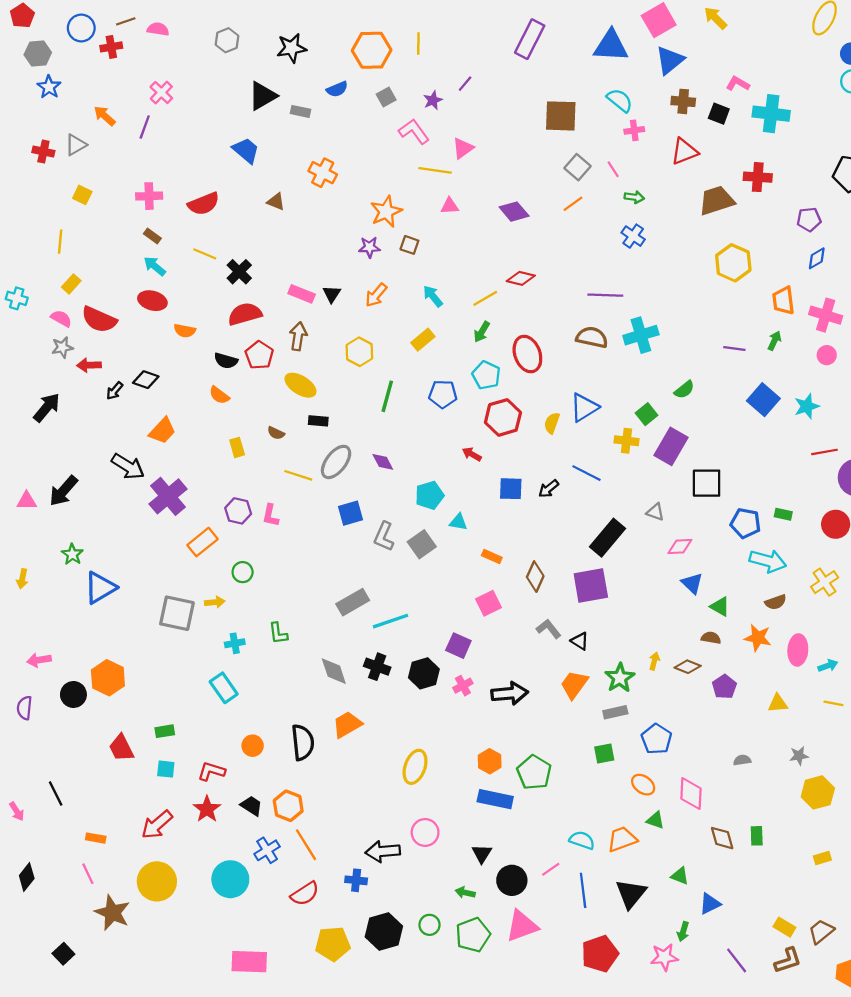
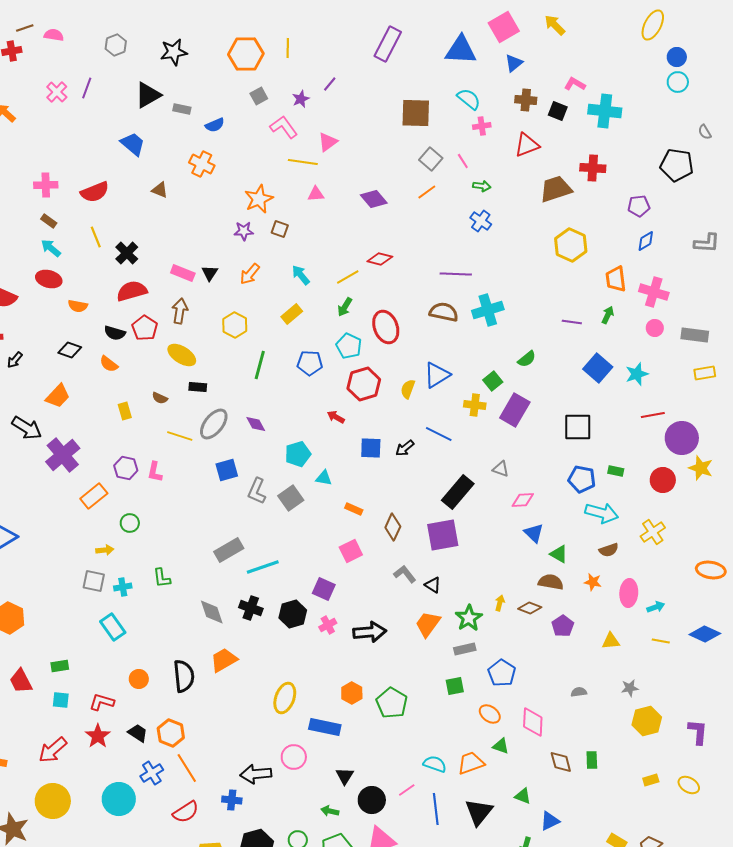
blue triangle: (670, 60) -> (514, 63), size x0.7
blue semicircle: (337, 89) -> (215, 125), moved
purple line: (145, 127) -> (87, 88), moved
yellow line: (205, 254) -> (96, 237), turned 45
black diamond: (146, 380) -> (70, 350), moved
black square: (707, 483) -> (578, 427), moved
gray square: (177, 613) -> (94, 581), moved, size x0.7
brown semicircle: (711, 638) -> (551, 582), size x1.4
orange star: (758, 638) -> (593, 582), size x0.7
blue rectangle: (495, 799) -> (325, 727), moved

